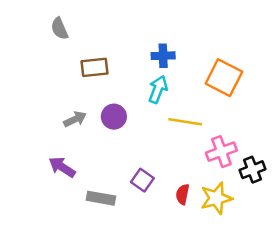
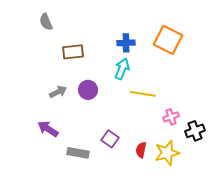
orange square: (224, 78) -> (168, 40), moved
pink cross: (221, 152) -> (171, 117), size x0.7

